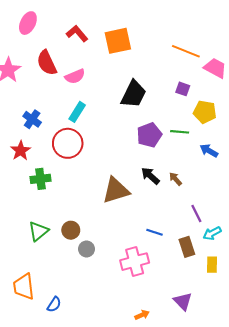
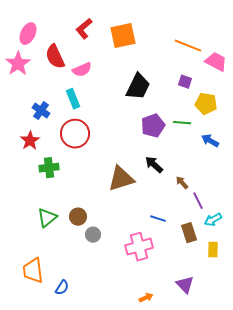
pink ellipse: (28, 23) -> (28, 34), moved
red L-shape: (77, 33) -> (84, 29), turned -90
cyan rectangle: (77, 112) -> (73, 99), moved, turned -54
brown arrow: (175, 179) -> (182, 183), moved

